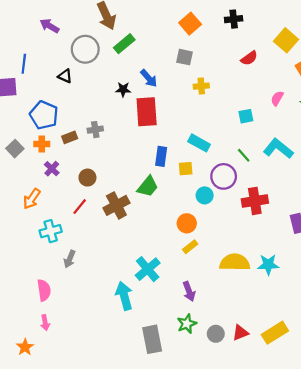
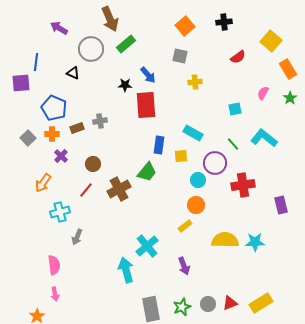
orange circle: (187, 223) -> (196, 205), moved
green star: (187, 324) -> (182, 307), moved

